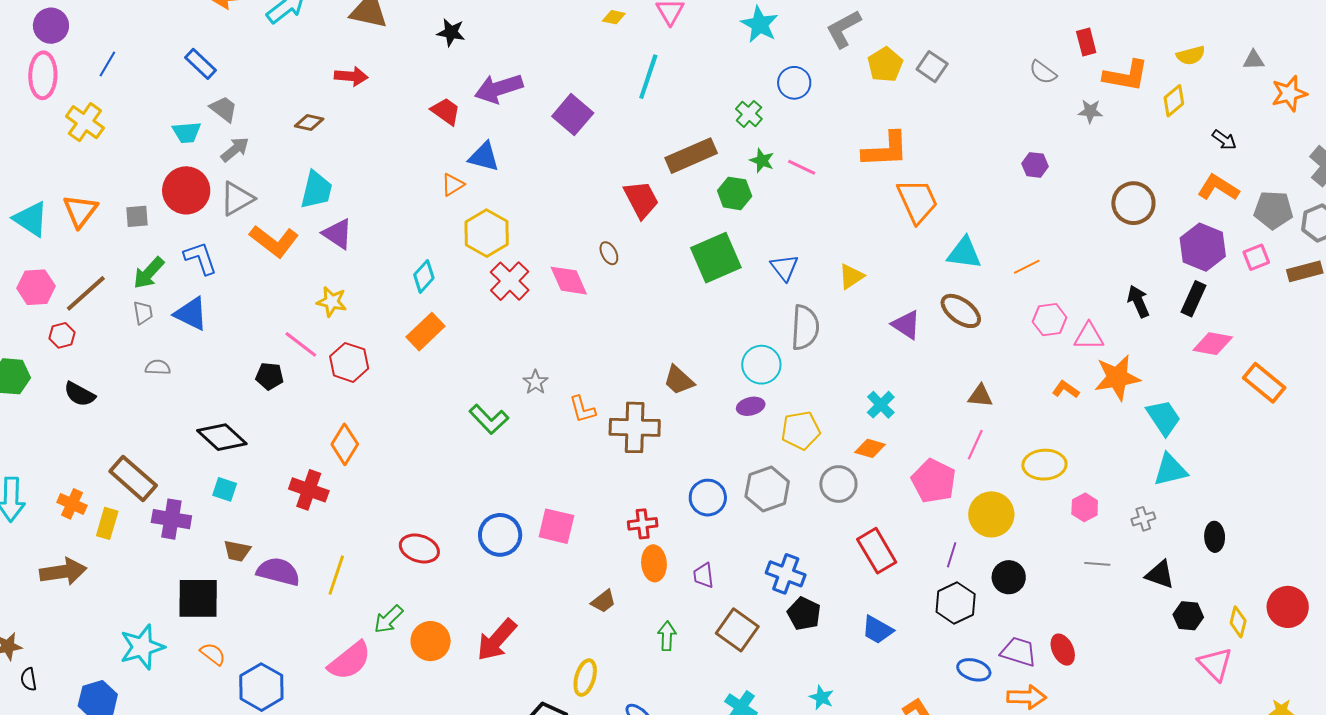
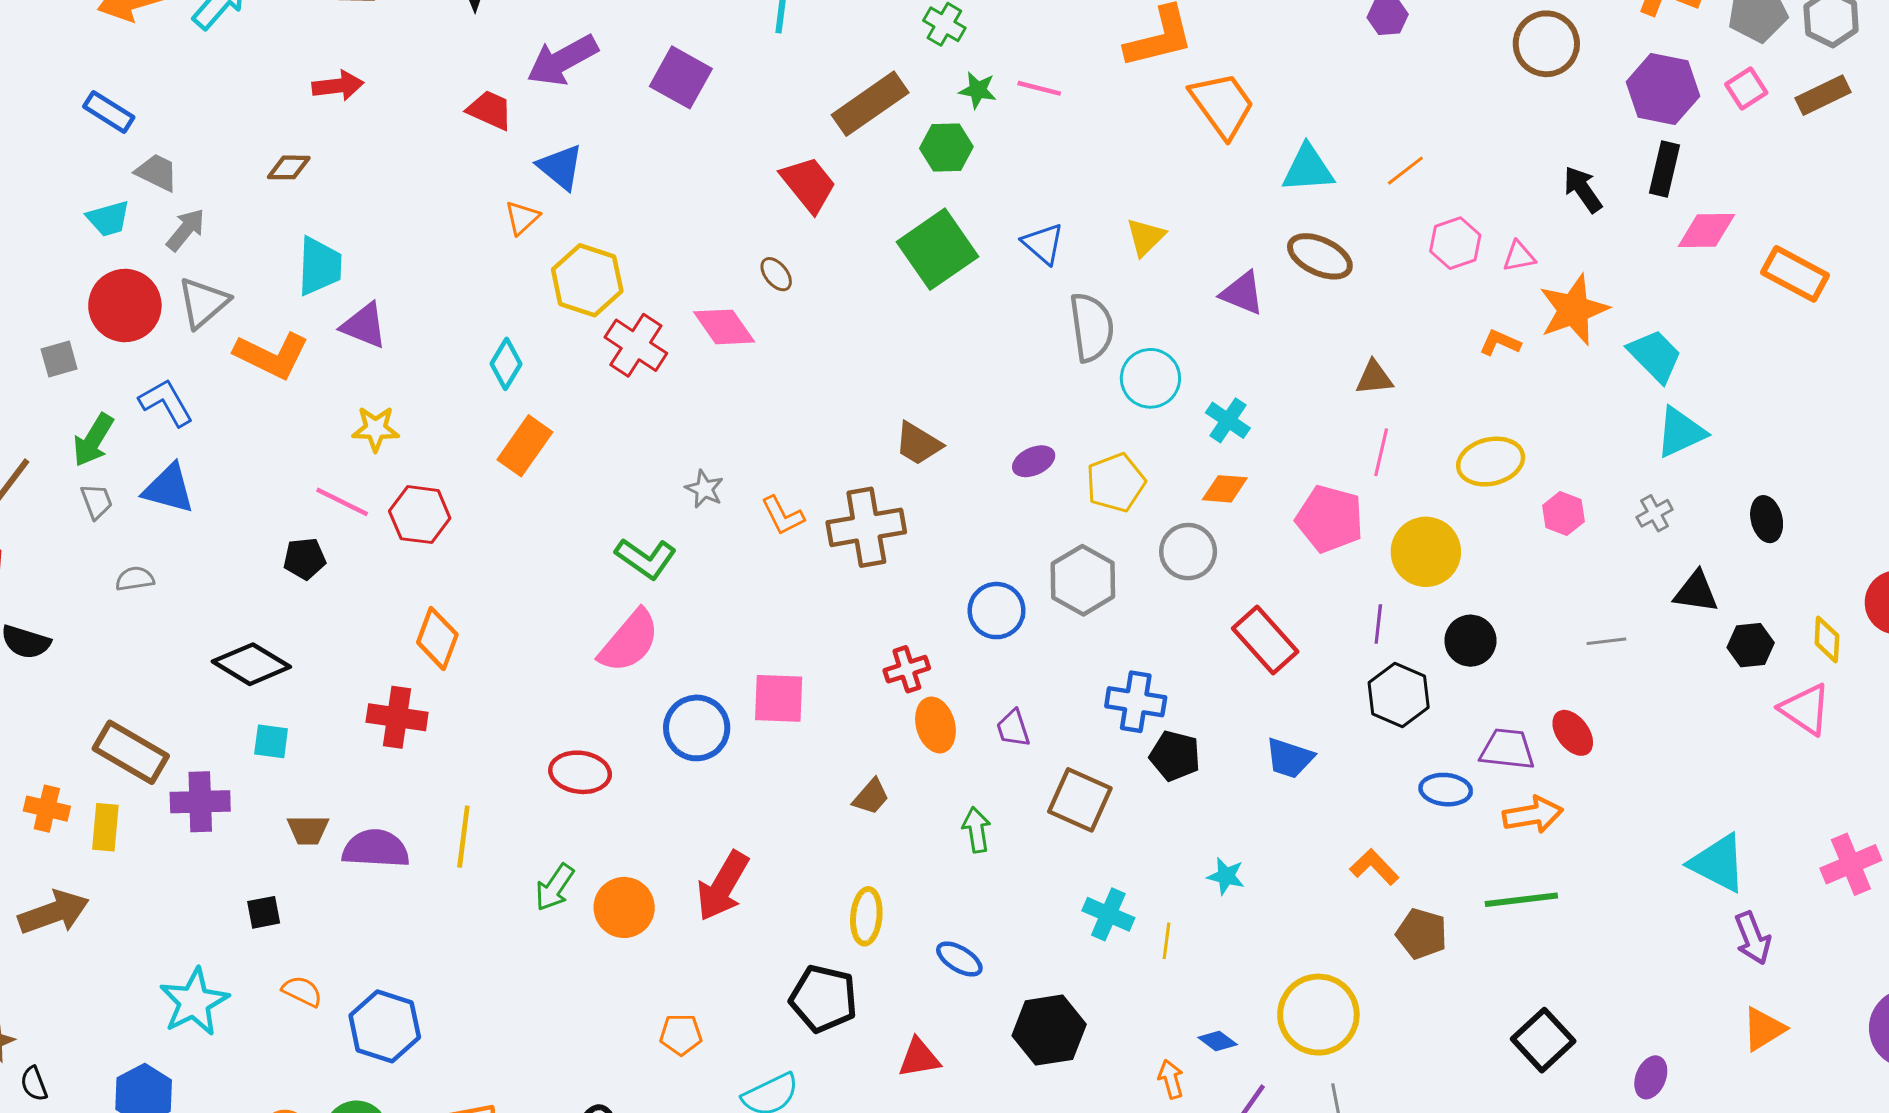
blue triangle: (484, 157) -> (560, 167), turned 36
pink triangle: (1089, 336) -> (1519, 256), size x0.7
cyan circle: (761, 365) -> (1150, 378), moved
gray line: (1097, 564) -> (1606, 641), moved
black square: (198, 598) -> (264, 912), size x0.5
pink semicircle: (350, 661) -> (629, 641), moved

